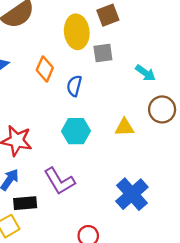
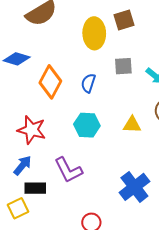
gray square: (103, 53) -> (123, 66), moved
orange diamond: (45, 69) -> (50, 82), moved, size x1.4

